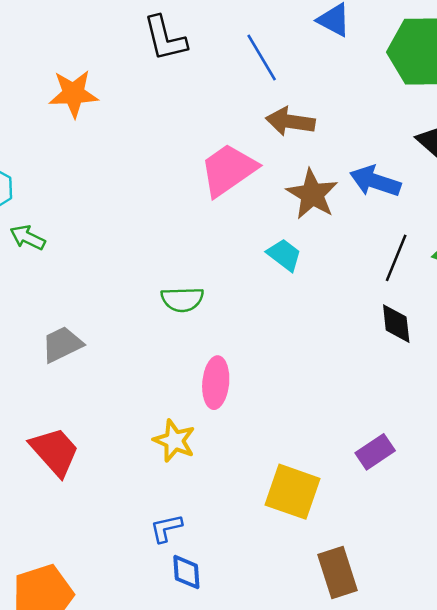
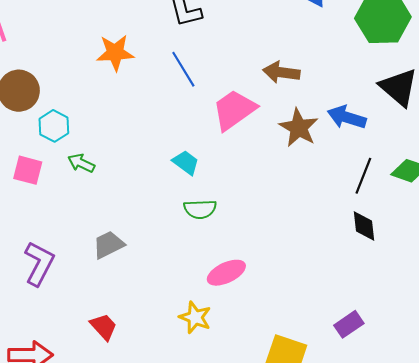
blue line: (262, 57) -> (183, 69), moved
cyan trapezoid: (284, 255) -> (186, 162), moved
pink ellipse: (216, 383) -> (226, 273), turned 60
red trapezoid: (55, 452) -> (104, 327), size x0.7

